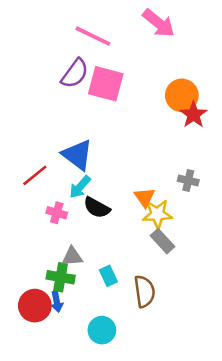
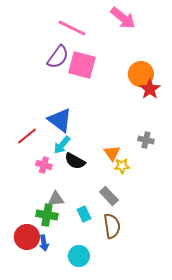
yellow star: (157, 214) -> (122, 166), size x0.7
gray rectangle: (162, 241) -> (109, 196), moved
blue arrow: (57, 302) -> (44, 243), moved

